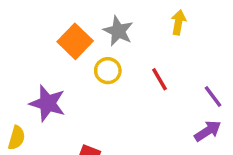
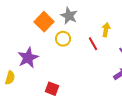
yellow arrow: (178, 22) -> (106, 30), moved
purple star: (48, 103) -> (28, 58), turned 30

